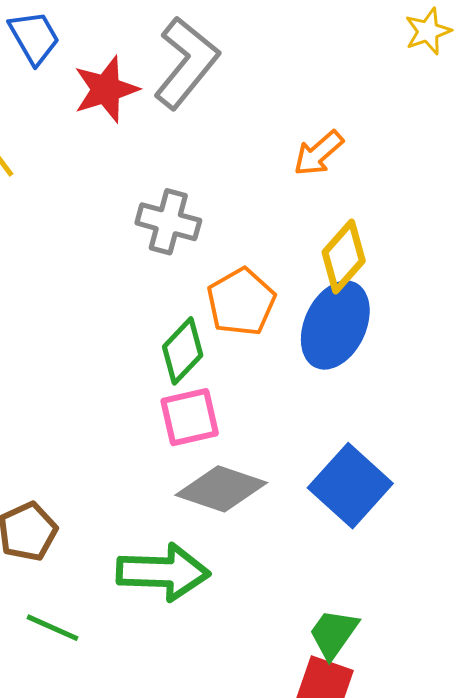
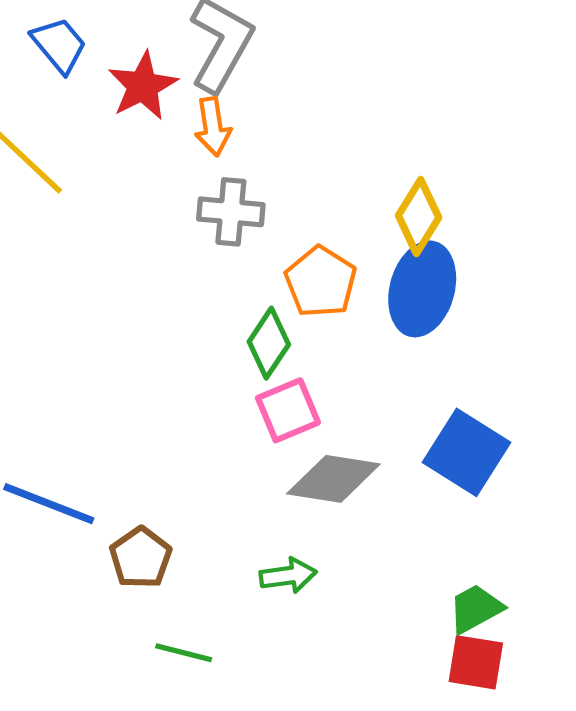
orange arrow: (318, 153) -> (213, 127), moved, turned -48
green arrow: (163, 572) -> (288, 576), size x0.6
green trapezoid: (333, 634) -> (476, 609), turned 36

